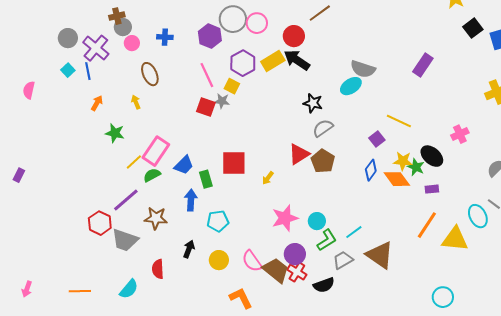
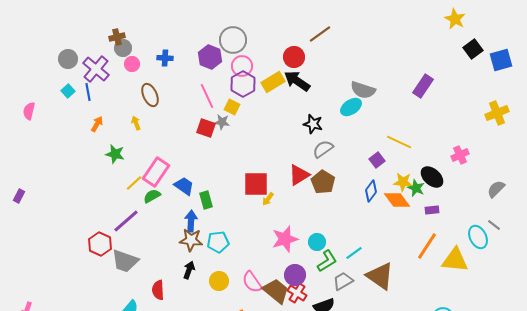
pink circle: (257, 23) -> (242, 66), moved
red square: (234, 163) -> (256, 184), moved
blue trapezoid: (184, 165) -> (184, 186), turned -100
brown star: (156, 218) -> (191, 240), moved

